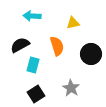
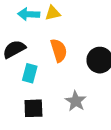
yellow triangle: (73, 23) -> (53, 13), moved
black square: (36, 94) -> (33, 108), turned 30

